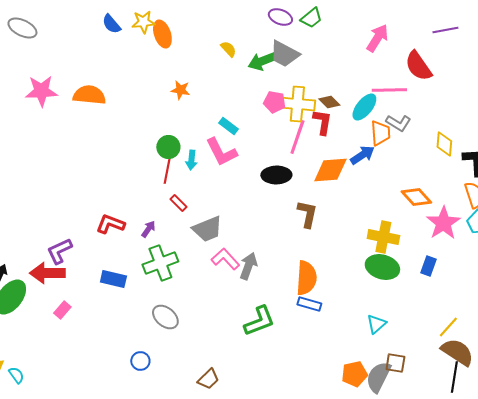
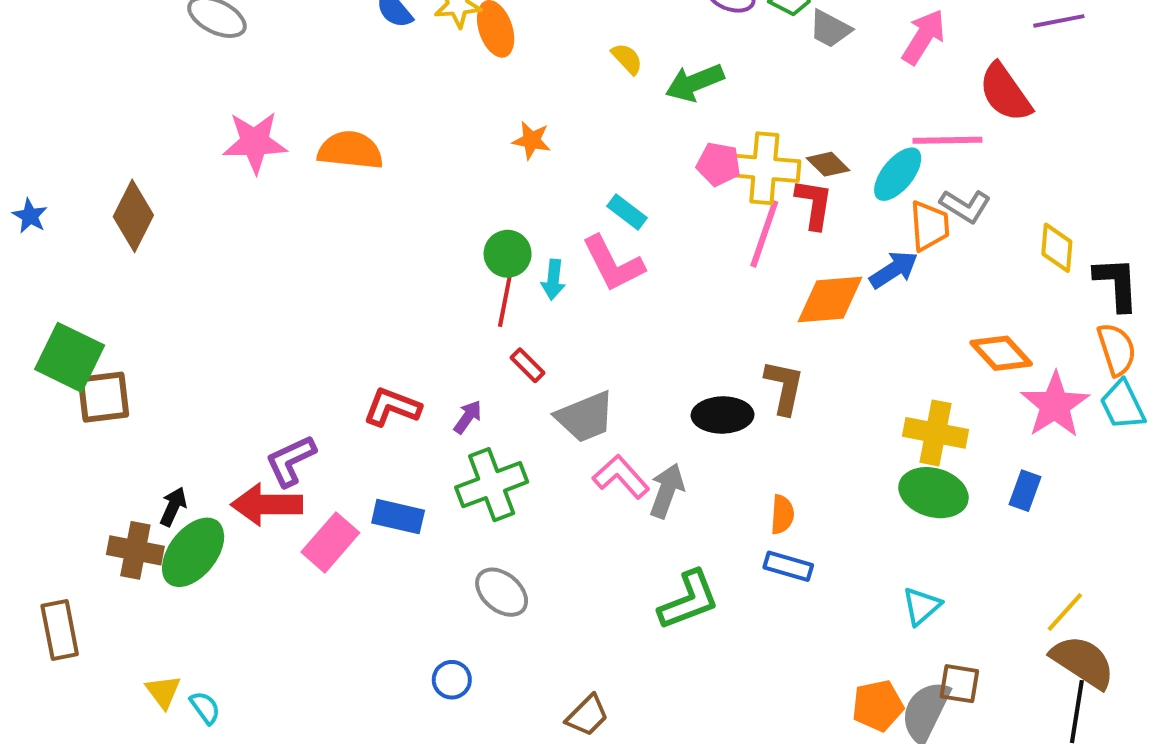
gray trapezoid: (284, 54) -> (830, 29), moved, size x0.7
black ellipse: (276, 175) -> (723, 415), moved
orange semicircle: (306, 278) -> (782, 515), size x0.6
pink rectangle: (62, 310) -> (330, 542), moved, size x1.6

